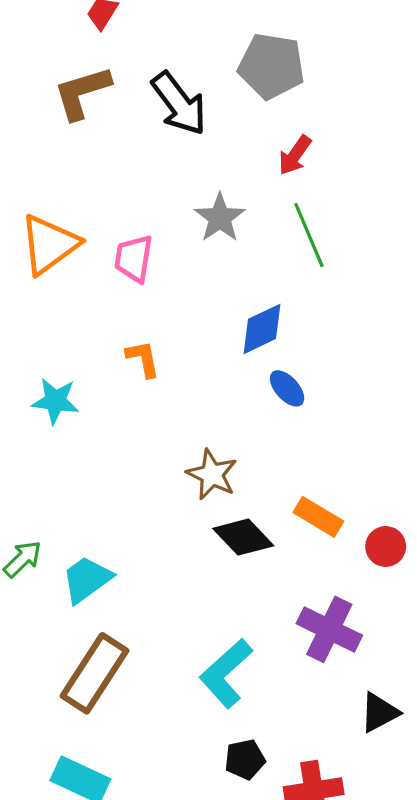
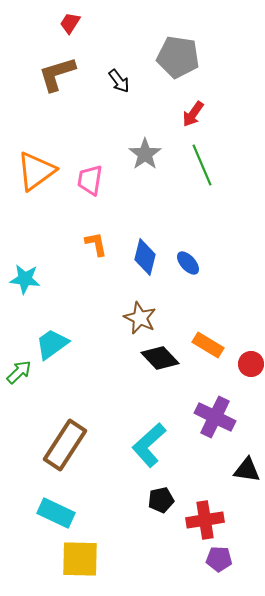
black arrow: (179, 104) -> (119, 81), size x0.6
blue diamond: (262, 329) -> (145, 257), moved, turned -51
cyan star: (55, 401) -> (25, 279), moved
cyan trapezoid: (87, 579) -> (52, 344), moved
black triangle: (379, 712) -> (247, 470), turned 36

